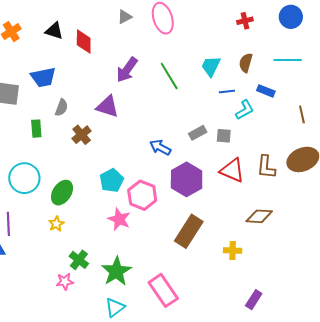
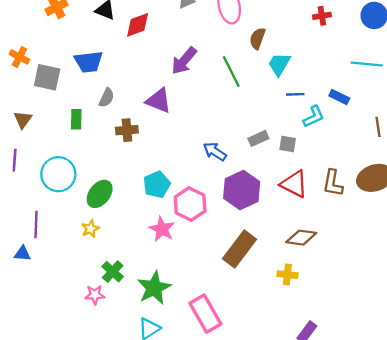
red diamond: (84, 42) -> (138, 25), turned 65
brown semicircle: (246, 63) -> (257, 38), moved
brown cross: (82, 135) -> (127, 130), turned 30
brown diamond: (259, 216) -> (301, 238), moved

